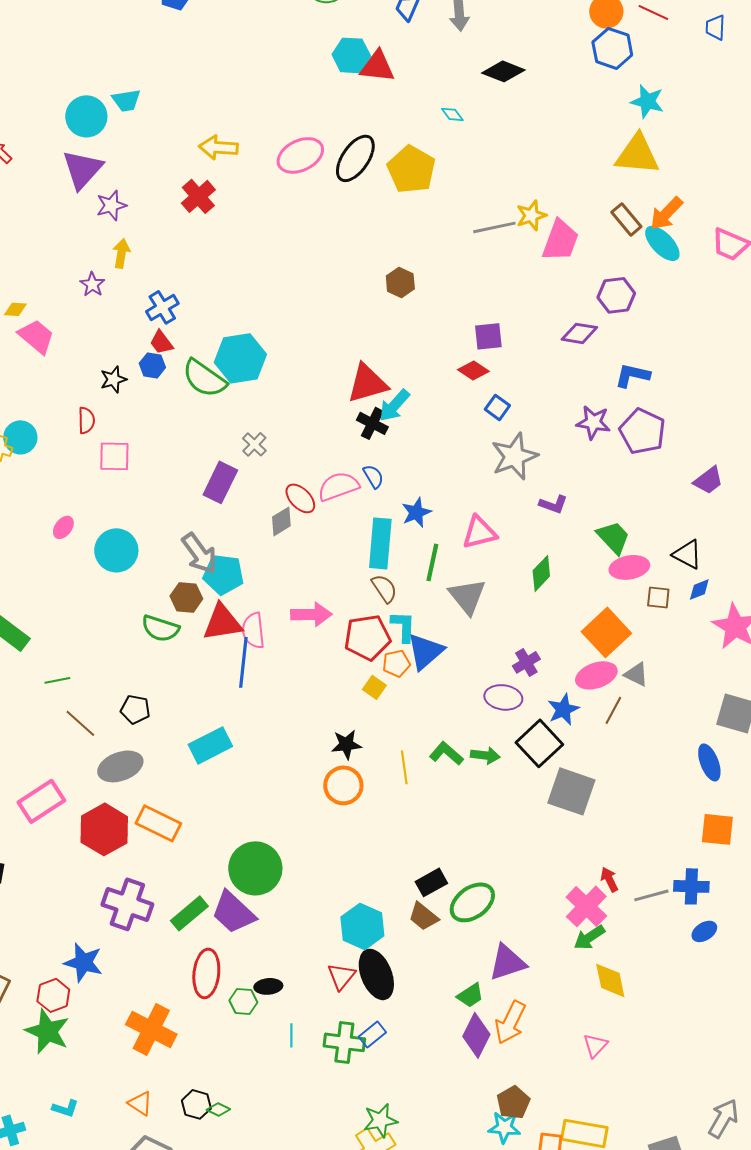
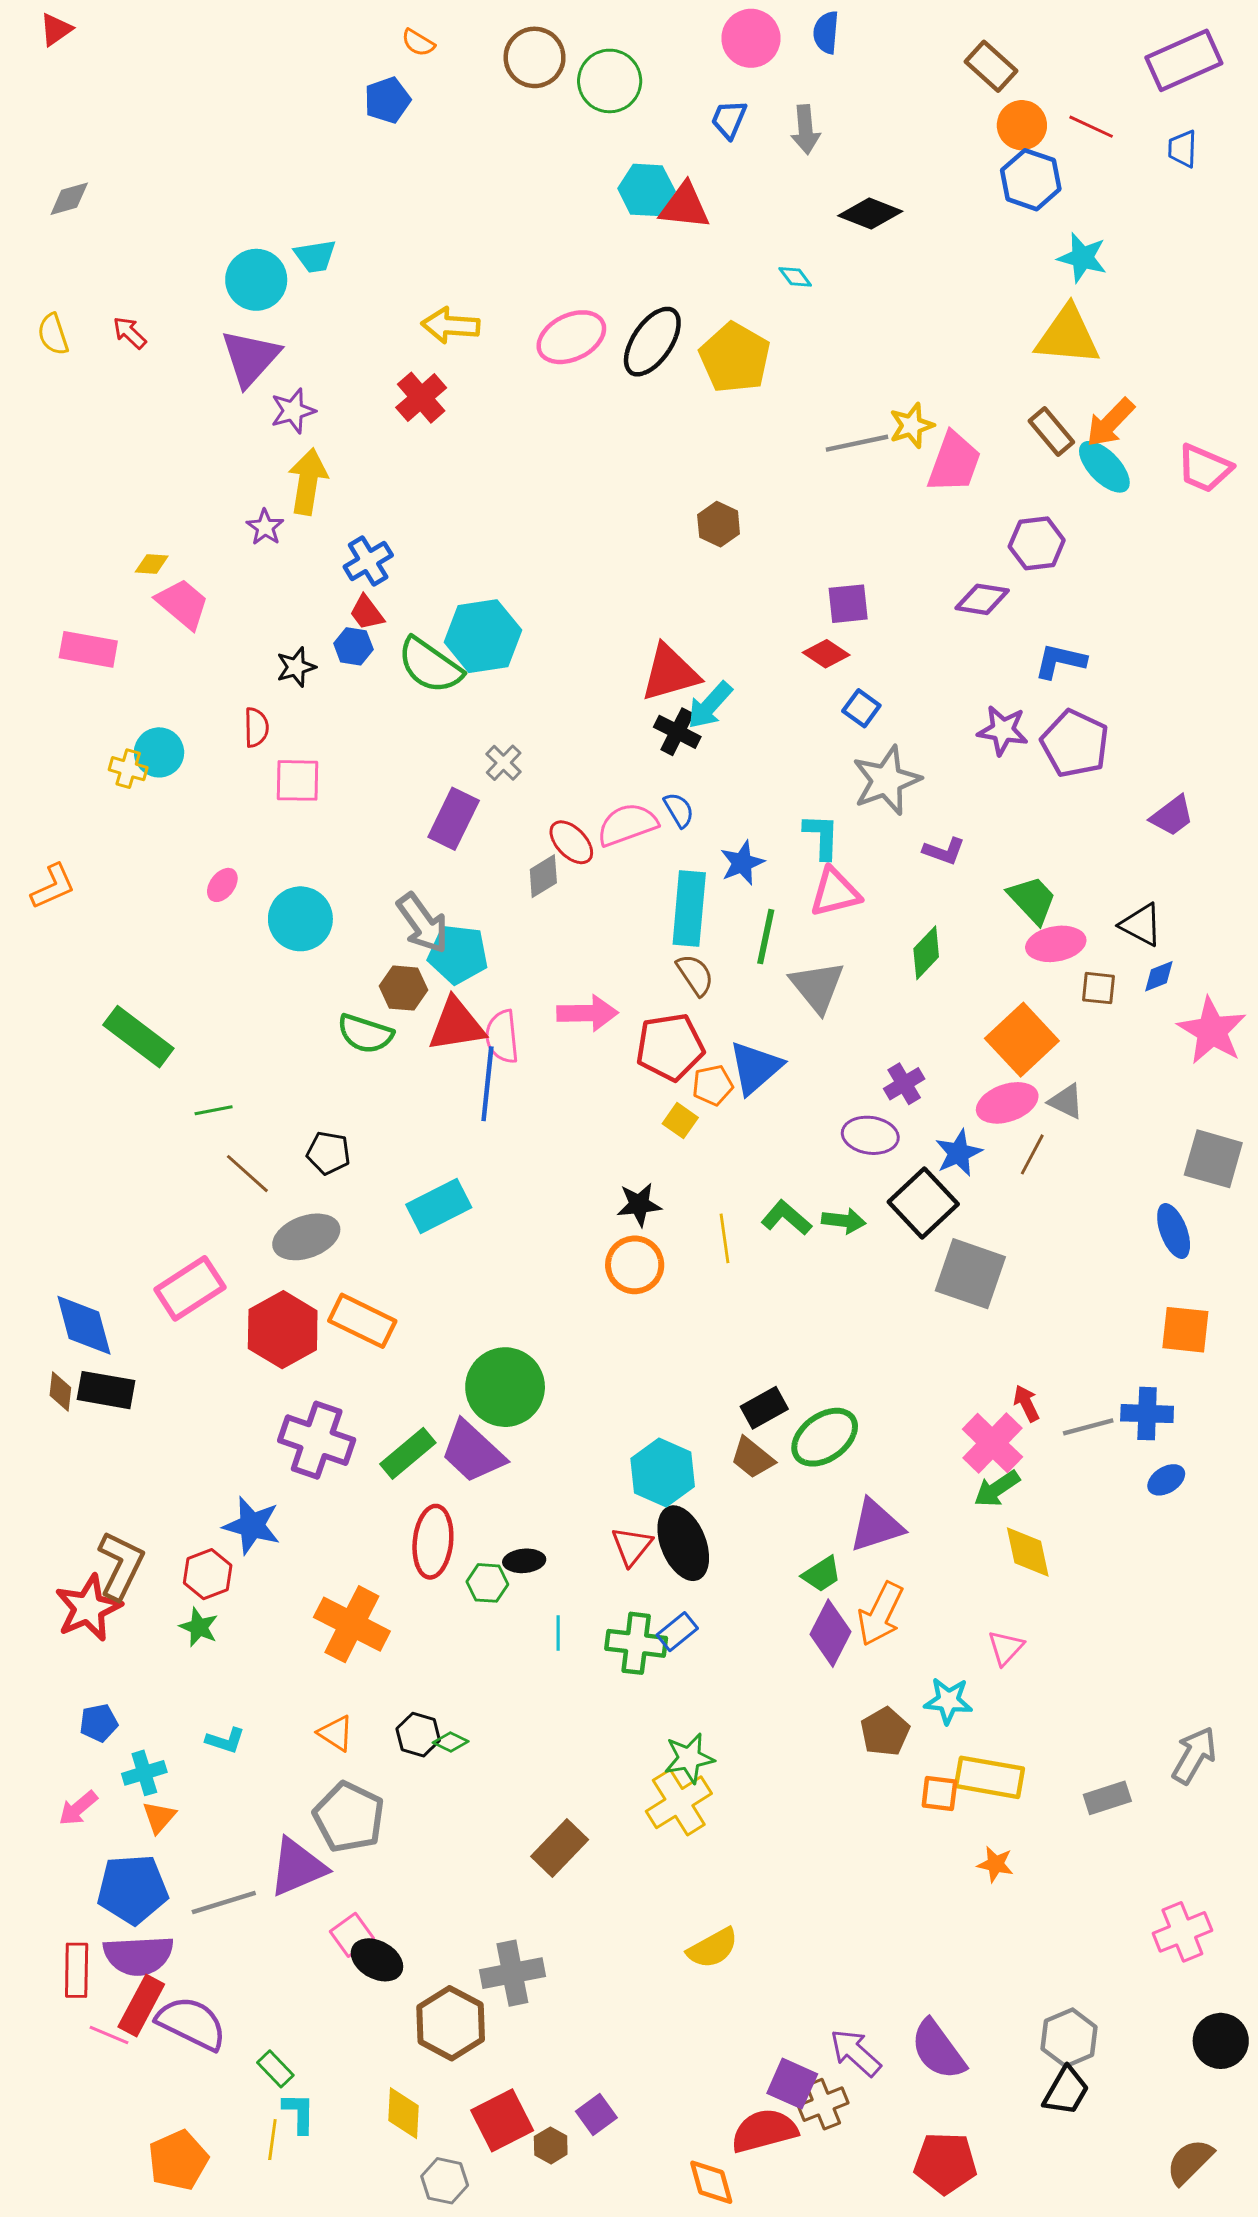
yellow arrow: (121, 253) -> (308, 482), size x1.5
cyan L-shape: (403, 626) -> (822, 836), moved
green star: (47, 1031) -> (199, 1627), size x0.6
cyan star: (504, 1127) -> (948, 1701), moved

